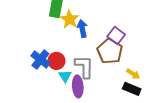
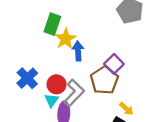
red circle: (56, 61) -> (57, 84), moved
gray L-shape: (84, 67) -> (74, 93), turned 35

